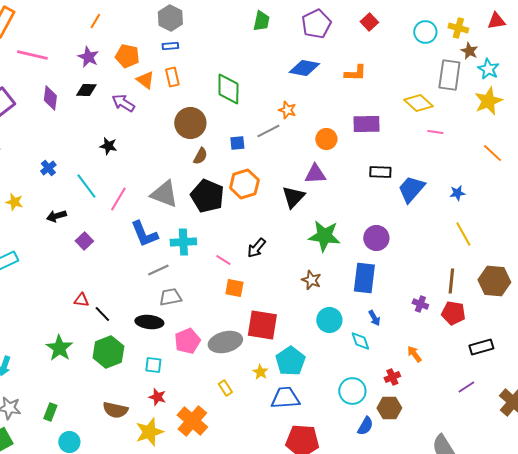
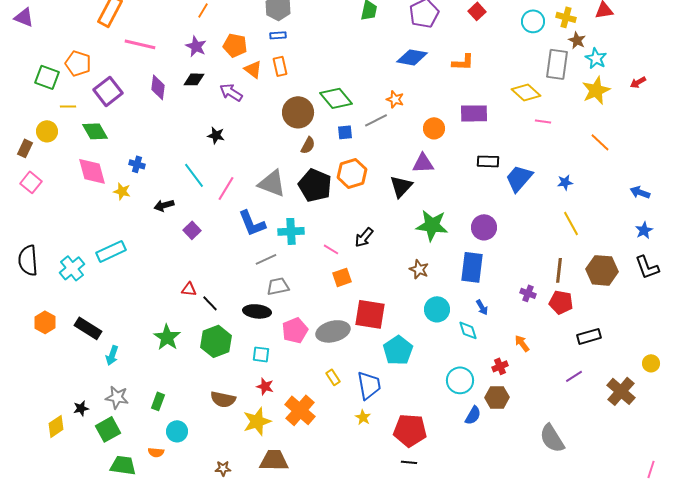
green diamond: (228, 89) -> (336, 98), moved, turned -40
blue cross: (48, 168) -> (137, 164), moved, turned -35
orange square: (234, 288) -> (342, 277), turned -30
yellow star: (260, 372) -> (363, 417), moved
blue trapezoid: (285, 398) -> (369, 385), moved, turned 84

